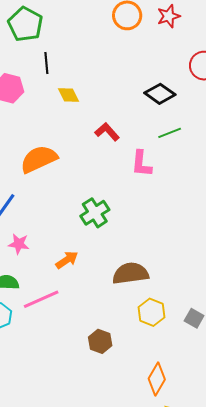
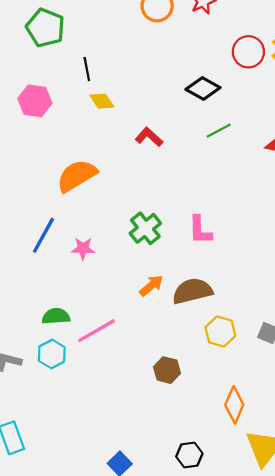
black line: (46, 63) -> (87, 69), moved
pink L-shape: (141, 164) -> (200, 230), moved
pink star: (19, 244) -> (83, 248), moved
orange arrow: (67, 260) -> (151, 286), moved

